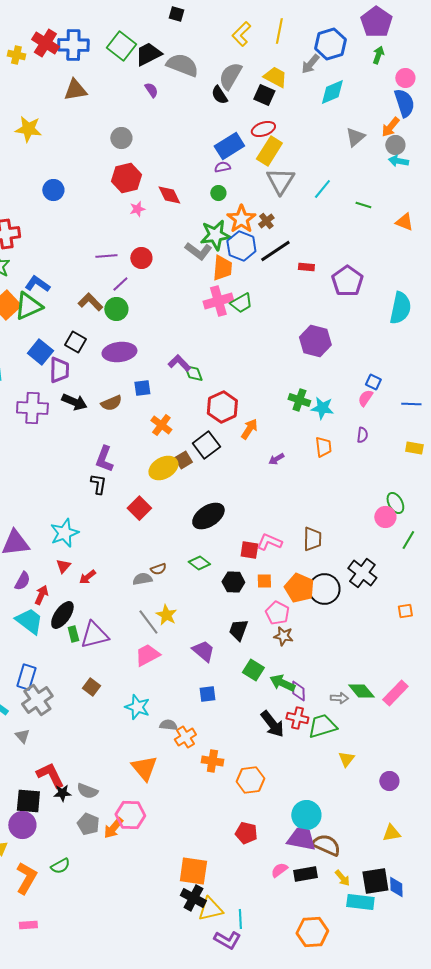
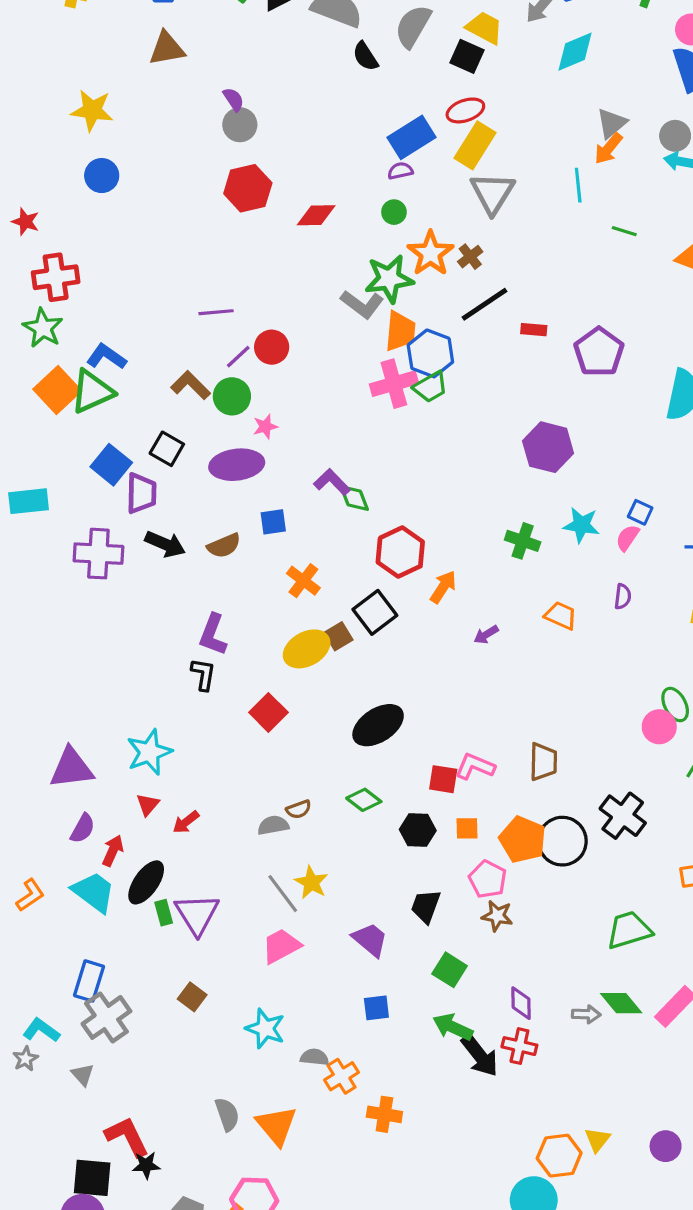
purple semicircle: (151, 90) -> (234, 99), moved
black semicircle: (219, 95) -> (365, 56), moved
orange arrow: (390, 127) -> (608, 149), moved
cyan line: (322, 189) -> (578, 185), moved, turned -45
blue circle: (53, 190) -> (102, 176), moved
red diamond: (169, 195) -> (316, 215), turned -65
pink star: (137, 209) -> (265, 427), moved
blue hexagon: (241, 246) -> (430, 353), moved
red circle: (141, 258) -> (272, 347), moved
cyan star: (322, 408) -> (581, 525), moved
orange trapezoid: (323, 447) -> (561, 616), turned -60
purple triangle: (94, 635) -> (197, 914), turned -48
green arrow: (282, 683) -> (453, 1027), moved
green trapezoid: (322, 726) -> (629, 930), moved
yellow triangle: (346, 759) -> (597, 1140), moved
orange hexagon: (250, 780) -> (559, 1156), moved
gray semicircle: (87, 791) -> (227, 1114), moved, turned -130

